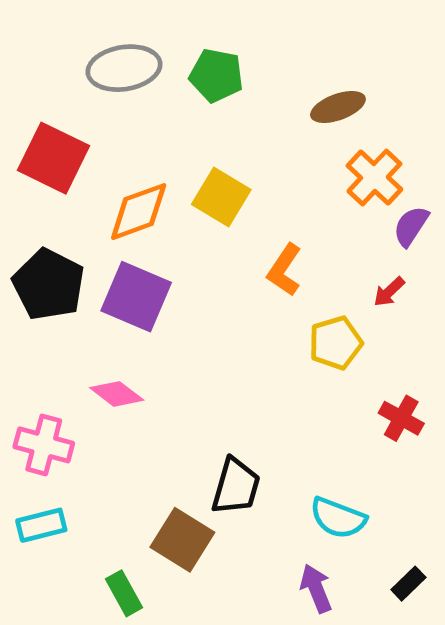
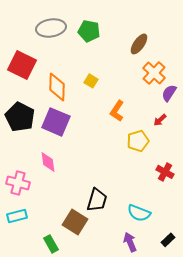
brown ellipse: (338, 107) -> (139, 44), turned -35
yellow square: (221, 197) -> (91, 81), size x0.6
orange diamond: (139, 212) -> (57, 87), turned -68
pink diamond: (117, 394) -> (48, 162), turned 45

